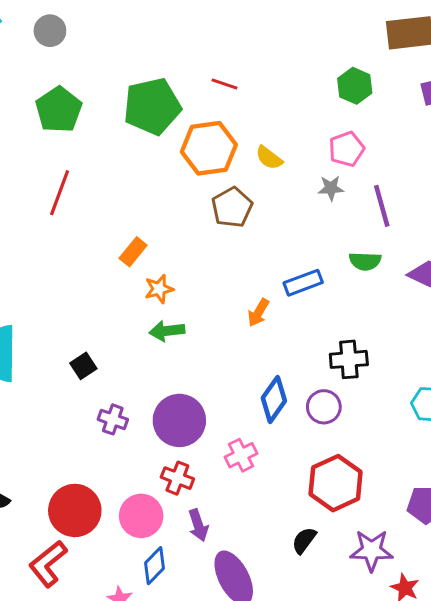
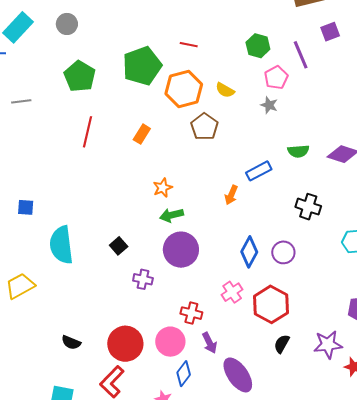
green hexagon: (355, 86) -> (258, 46), moved
gray star: (331, 188) -> (269, 105), turned 30
purple line: (382, 206) -> (301, 55), moved
orange rectangle: (133, 252) -> (142, 134), moved
black cross: (349, 359) -> (308, 207), moved, turned 30
purple circle: (179, 420) -> (181, 250), moved
red hexagon: (336, 483) -> (271, 304), moved

